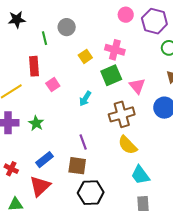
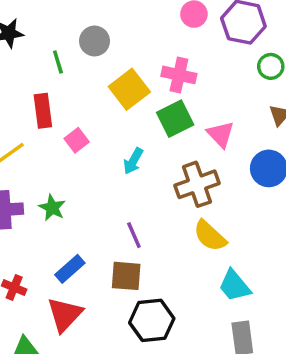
yellow square: (85, 56) -> (129, 89), size x1.6

